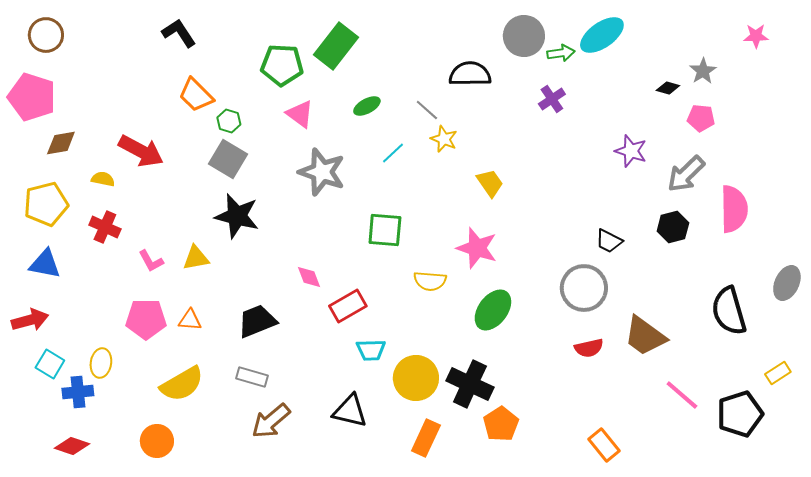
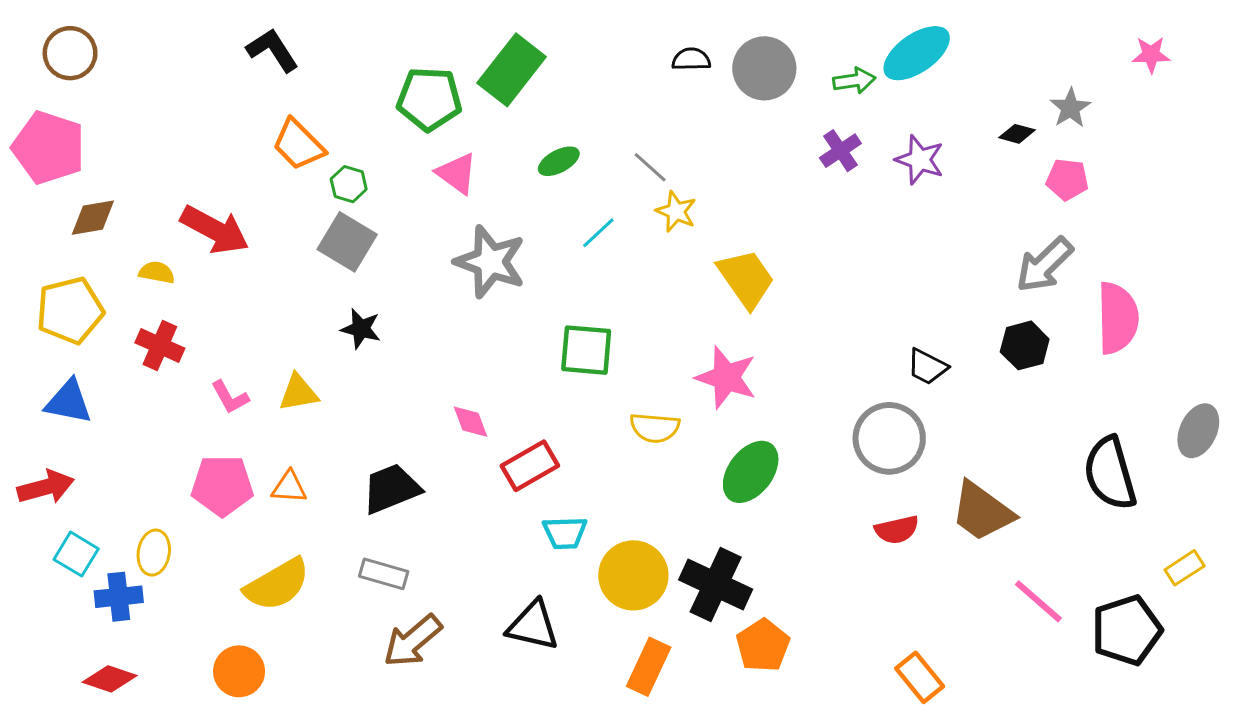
gray circle: (524, 36) -> (764, 68), moved
black semicircle: (470, 74) -> (691, 59), moved, size x0.6
purple star: (631, 151) -> (920, 160), moved
yellow trapezoid: (490, 183) -> (746, 278), size x1.4
black star: (237, 216) -> (361, 329), size x0.6

